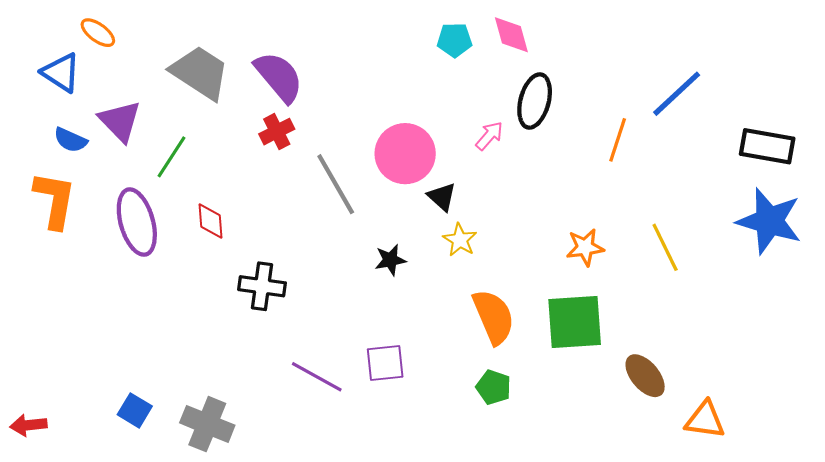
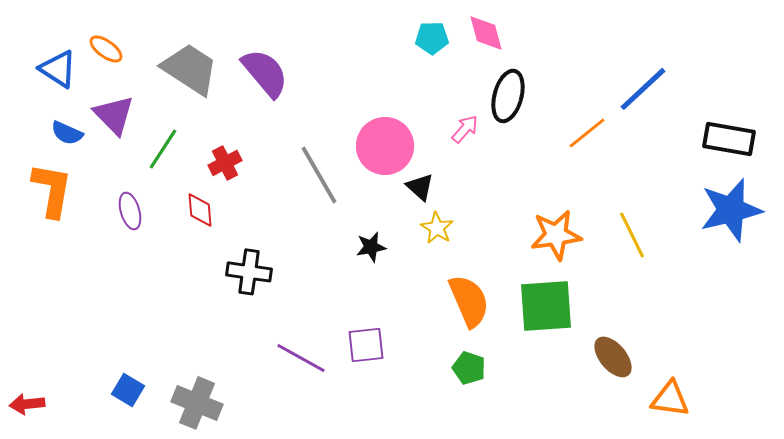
orange ellipse: (98, 33) -> (106, 49), moved
red cross: (277, 132) -> (225, 163), moved
orange line: (618, 140) -> (587, 133), turned 33
blue star: (769, 221) -> (731, 210), turned -30
purple ellipse: (137, 222) -> (130, 211), size x0.6
orange star: (585, 247) -> (556, 235), size x1.4

